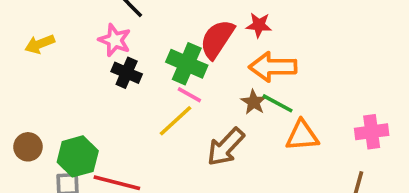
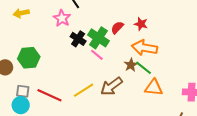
red semicircle: (217, 39) -> (117, 28), size x0.6
black cross: (127, 73) -> (78, 39), moved
yellow line: (175, 121) -> (84, 90), moved
green hexagon: (78, 156) -> (29, 58), moved

